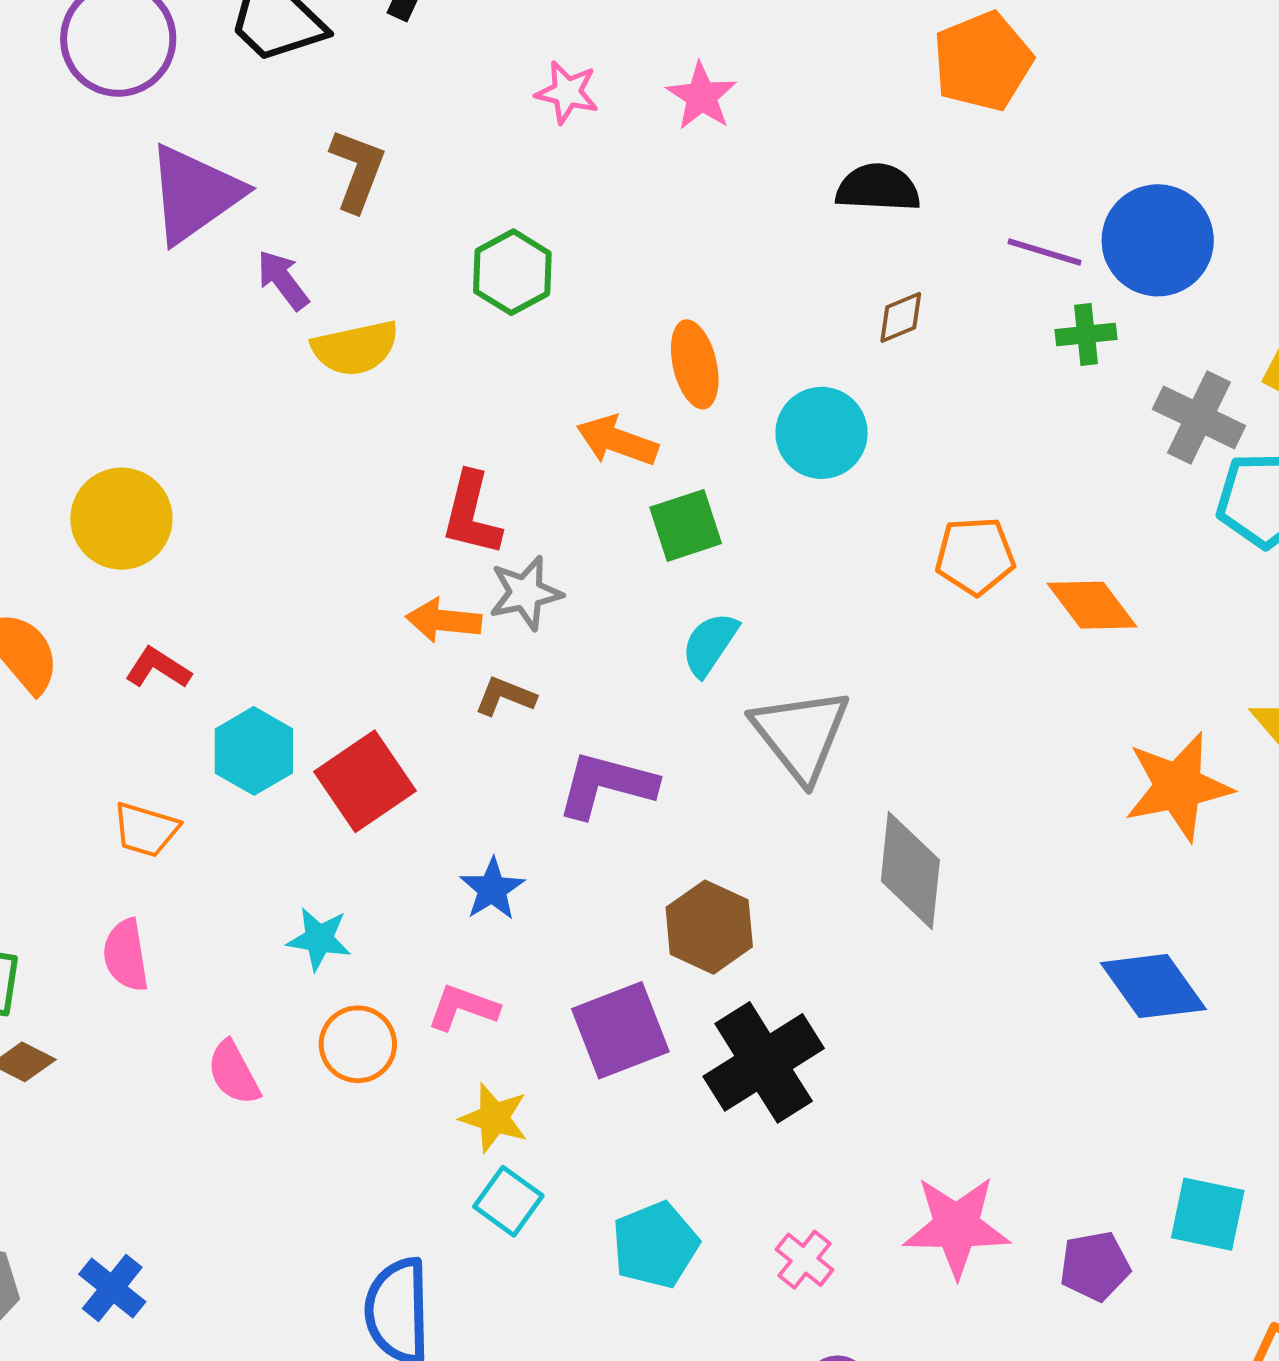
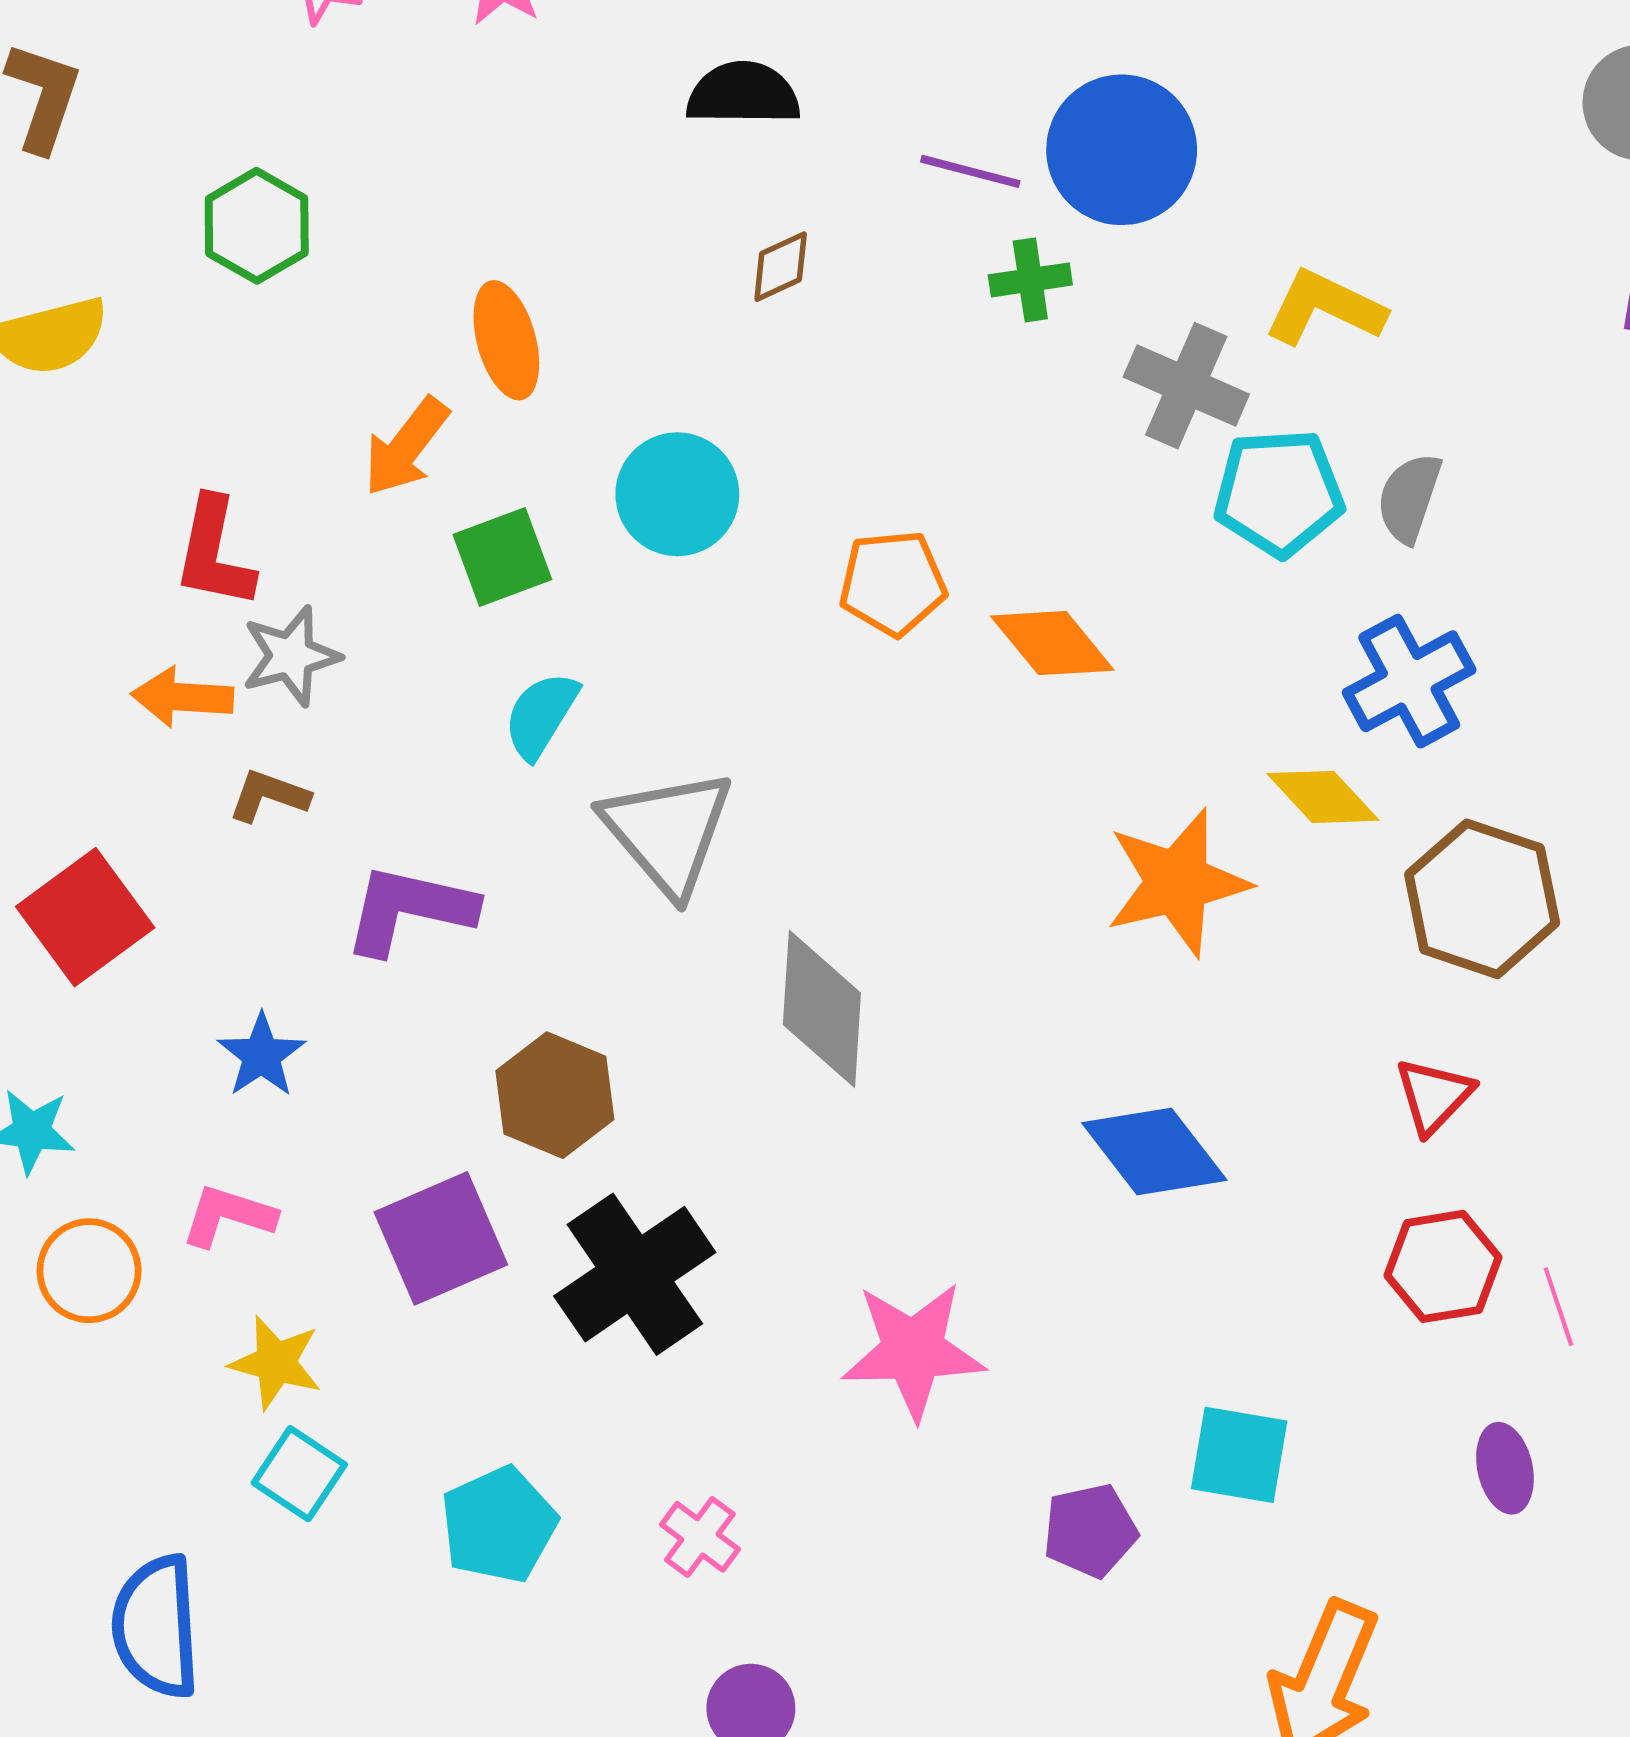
cyan circle: (822, 433) -> (677, 494), moved
orange arrow: (617, 441) -> (406, 447), turned -70
pink star: (957, 1226) -> (913, 1350), moved

